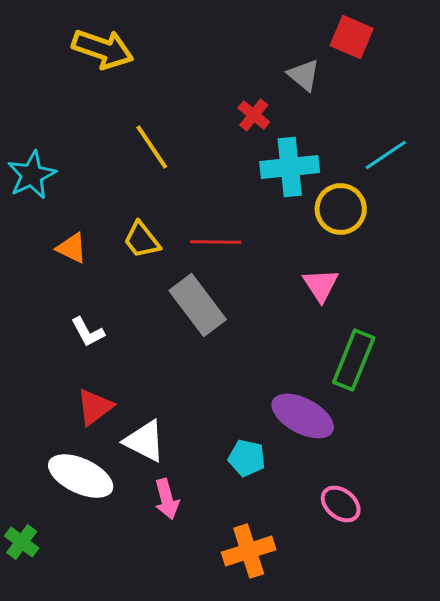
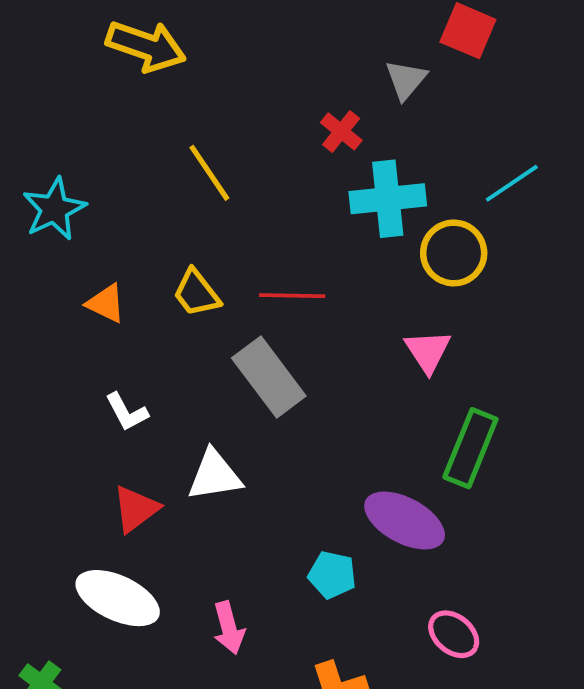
gray triangle: (304, 75) -> (406, 80), turned 30
white triangle: (145, 441) -> (215, 475), moved, turned -36

